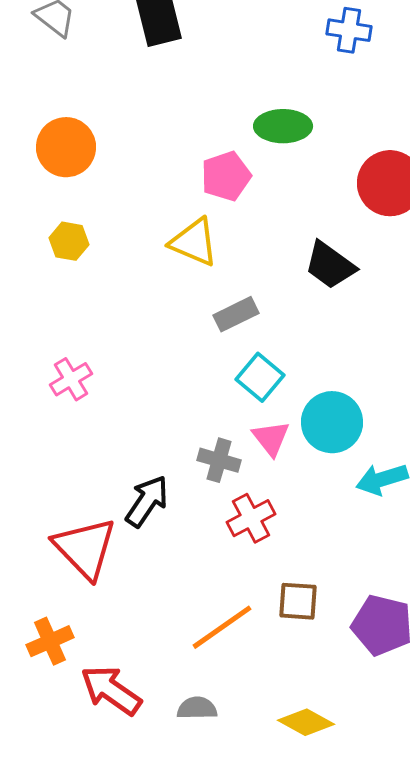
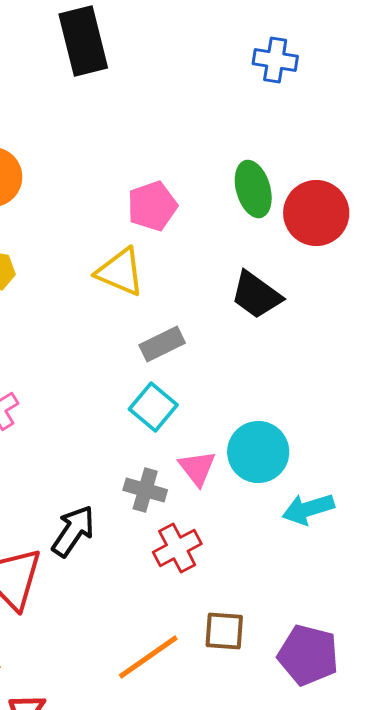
green ellipse: (283, 126) -> (253, 189), moved, turned 74
cyan square: (260, 377) -> (153, 407), moved

